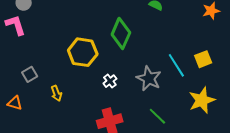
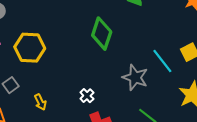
yellow hexagon: (83, 52) -> (30, 48), moved
white cross: (110, 81) -> (87, 96), moved

